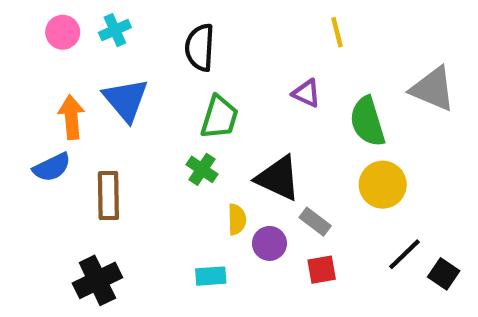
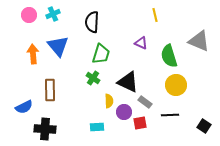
blue semicircle: (52, 167) -> (24, 107), moved
black line: (404, 254) -> (170, 115), moved, turned 42
red square: (322, 270) -> (140, 123), moved
black cross: (97, 280) -> (45, 129), turned 30

